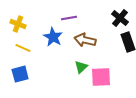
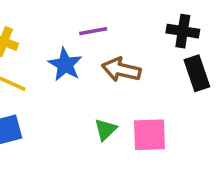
black cross: (120, 18) -> (183, 31), turned -30
green triangle: (81, 67) -> (106, 130), moved

